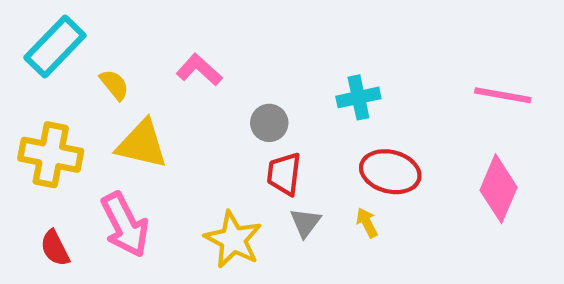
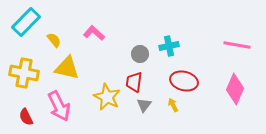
gray circle: (269, 123) -> (140, 54), moved
yellow star: (233, 240) -> (107, 97), moved

